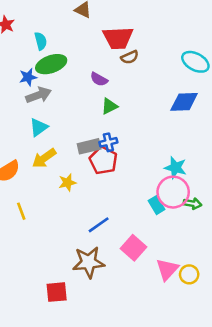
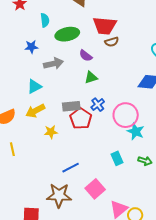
green ellipse: (51, 64) -> (67, 34), moved
gray arrow: (38, 95) -> (53, 64), moved
blue cross: (108, 142) -> (98, 105), moved, turned -32
pink circle: (173, 192) -> (126, 115), moved

